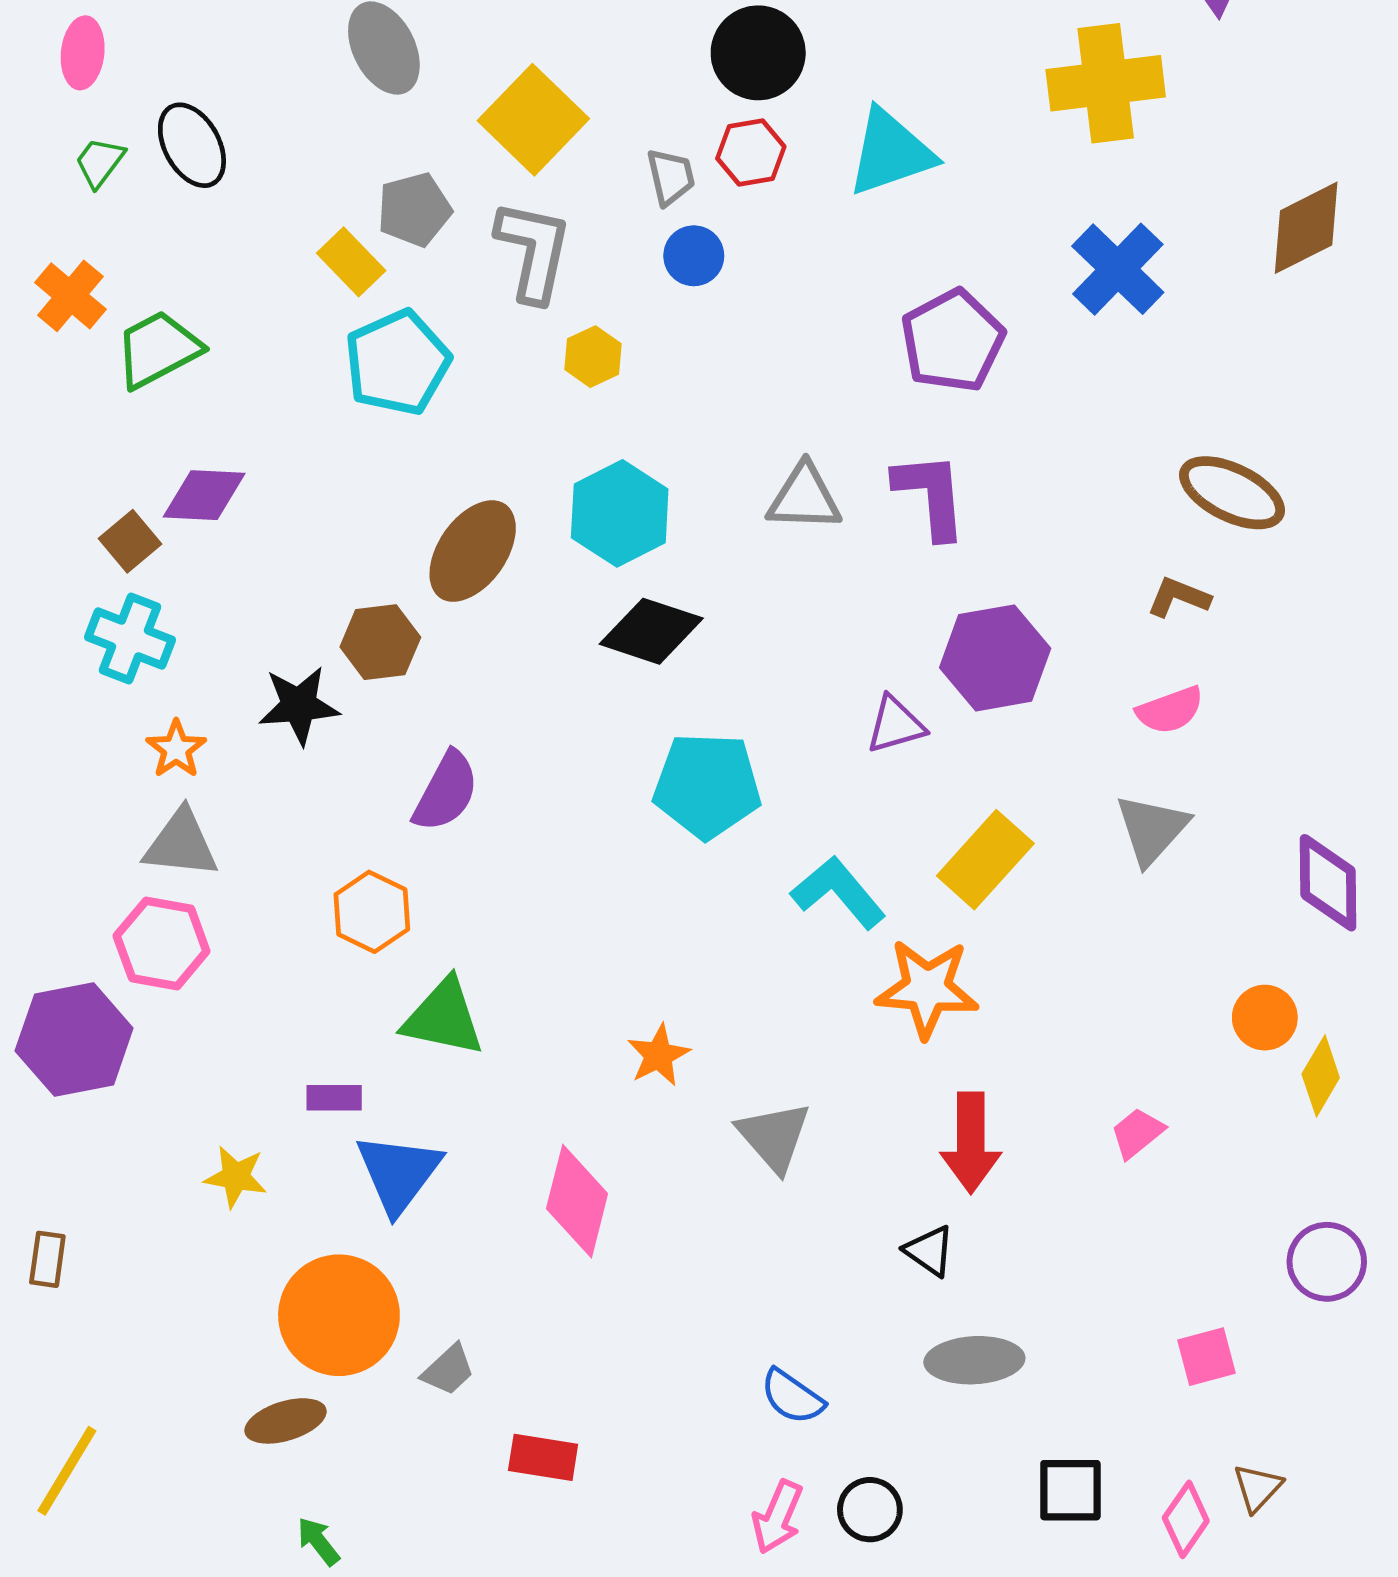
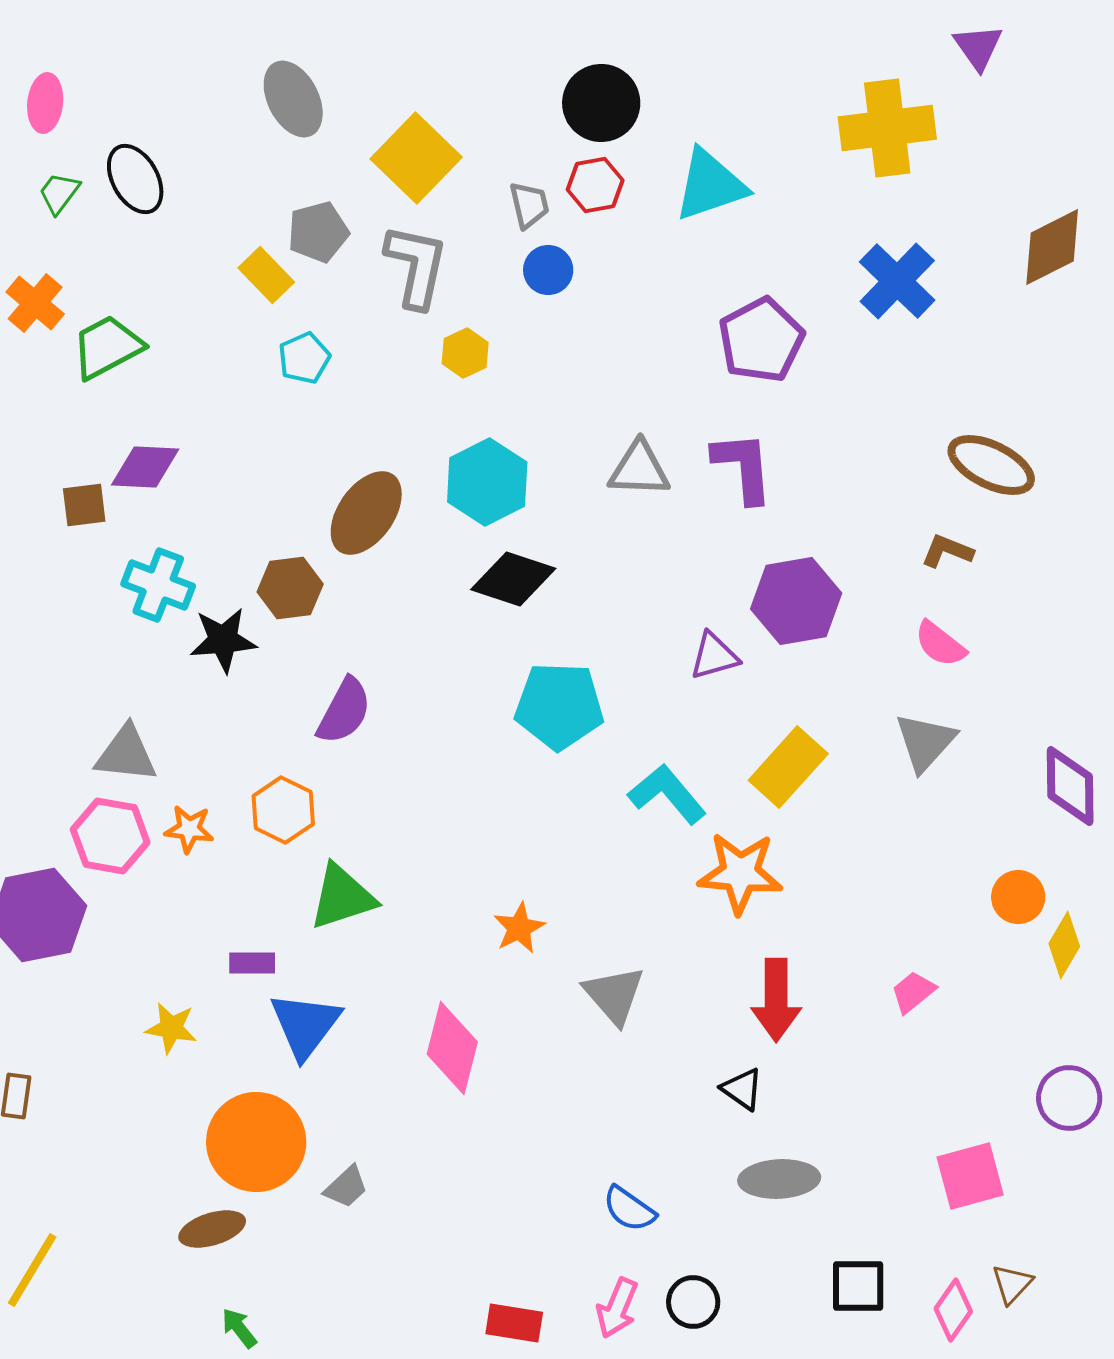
cyan pentagon: (397, 363) -> (304, 358), size x0.6
brown square: (130, 541) -> (84, 505), turned 33
cyan cross: (130, 638) -> (158, 585), moved
pink semicircle: (1170, 710) -> (940, 644), turned 58
orange star: (176, 749) -> (189, 829), moved, turned -30
green triangle: (443, 1018) -> (342, 897), turned -30
pink square: (1206, 1357) -> (970, 1176), size x1.4
red rectangle: (543, 1457) -> (514, 1323), moved

